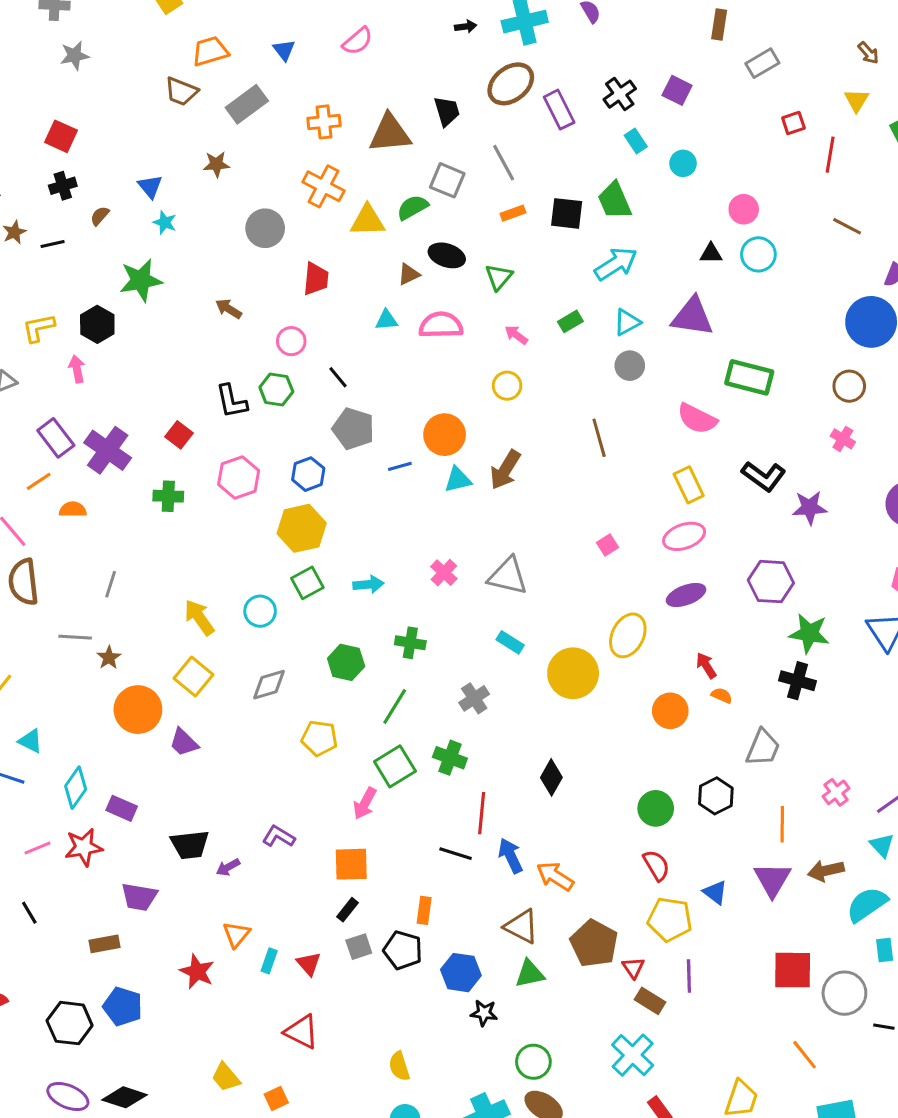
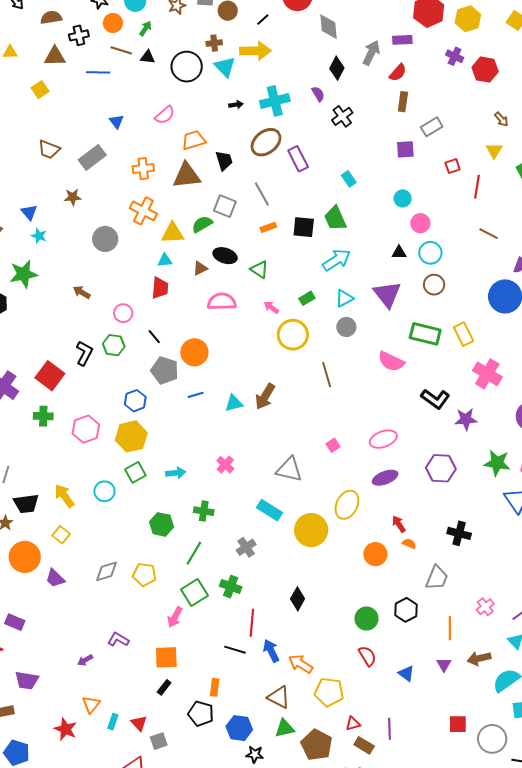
orange trapezoid: (210, 51) -> (194, 140), moved
purple square: (677, 90) -> (405, 149), moved, turned -30
black cross: (620, 94) -> (342, 116), moved
cyan circle: (683, 163) -> (403, 198), moved
green triangle: (499, 277) -> (259, 269), turned -36
red trapezoid: (316, 279) -> (160, 288), moved
purple triangle: (692, 317) -> (387, 294), turned 44
cyan triangle: (386, 320) -> (165, 260), moved
yellow circle: (507, 386) -> (293, 335), moved, size x1.6
brown circle: (849, 386) -> (434, 285), moved
black L-shape: (232, 401) -> (84, 353), turned -140
red square: (179, 435) -> (50, 376), size x1.6
orange circle: (445, 435) -> (194, 352), moved
pink cross: (843, 439) -> (487, 374), size x1.8
pink hexagon: (239, 478) -> (86, 429), moved
yellow rectangle: (689, 485) -> (464, 334), moved
gray triangle: (508, 576) -> (289, 469), moved
green star: (809, 633) -> (497, 463), moved
cyan rectangle: (510, 642) -> (269, 510), size x1.4
yellow square: (194, 676) -> (61, 535), size x0.7
gray diamond: (269, 685) -> (107, 571), moved
black trapezoid: (190, 845) -> (26, 504), moved
purple triangle: (772, 880) -> (444, 665), size x0.6
yellow pentagon: (670, 919) -> (329, 692), moved
brown pentagon: (594, 943) -> (317, 745), moved
gray square: (359, 947) -> (159, 741), moved
red triangle: (633, 968) -> (353, 724), turned 49
red square: (793, 970) -> (458, 724), size x0.7

